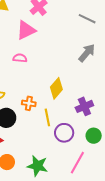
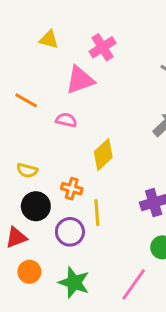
yellow diamond: (56, 88) -> (103, 155), moved
purple circle: (64, 133) -> (70, 232), moved

